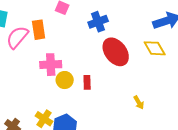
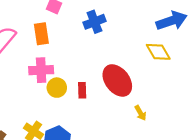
orange rectangle: (39, 30) -> (41, 34), moved
red ellipse: (116, 52) -> (117, 80), moved

